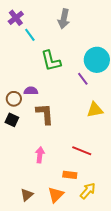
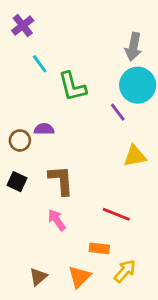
gray arrow: (64, 19) -> (133, 47), moved
cyan line: (30, 35) -> (40, 64), moved
brown L-shape: (45, 114) -> (61, 180), moved
black square: (12, 120) -> (17, 182), moved
pink arrow: (40, 155) -> (57, 220), turned -42

